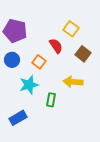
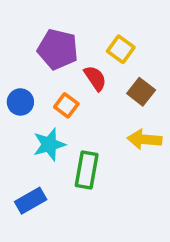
purple pentagon: (15, 31) -> (58, 49), moved
yellow arrow: (73, 82) -> (144, 139), moved
green rectangle: (51, 100) -> (87, 170), size x1.5

